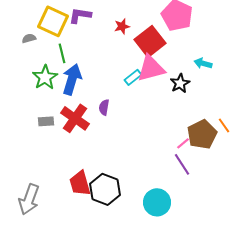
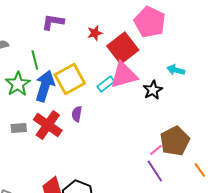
yellow square: (53, 21) -> (70, 79), moved, turned 36
orange line: (224, 125) -> (200, 170), moved

